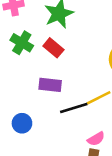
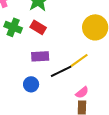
blue circle: (22, 123) -> (31, 84), moved

